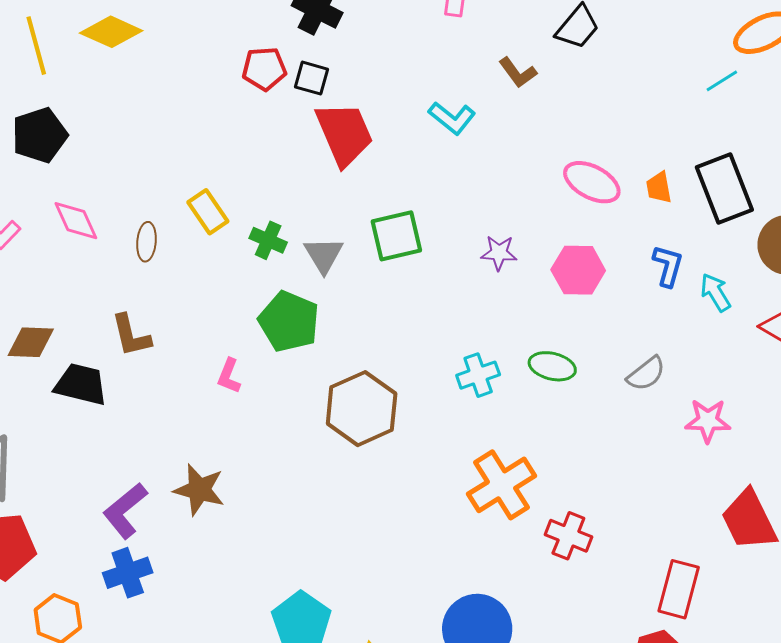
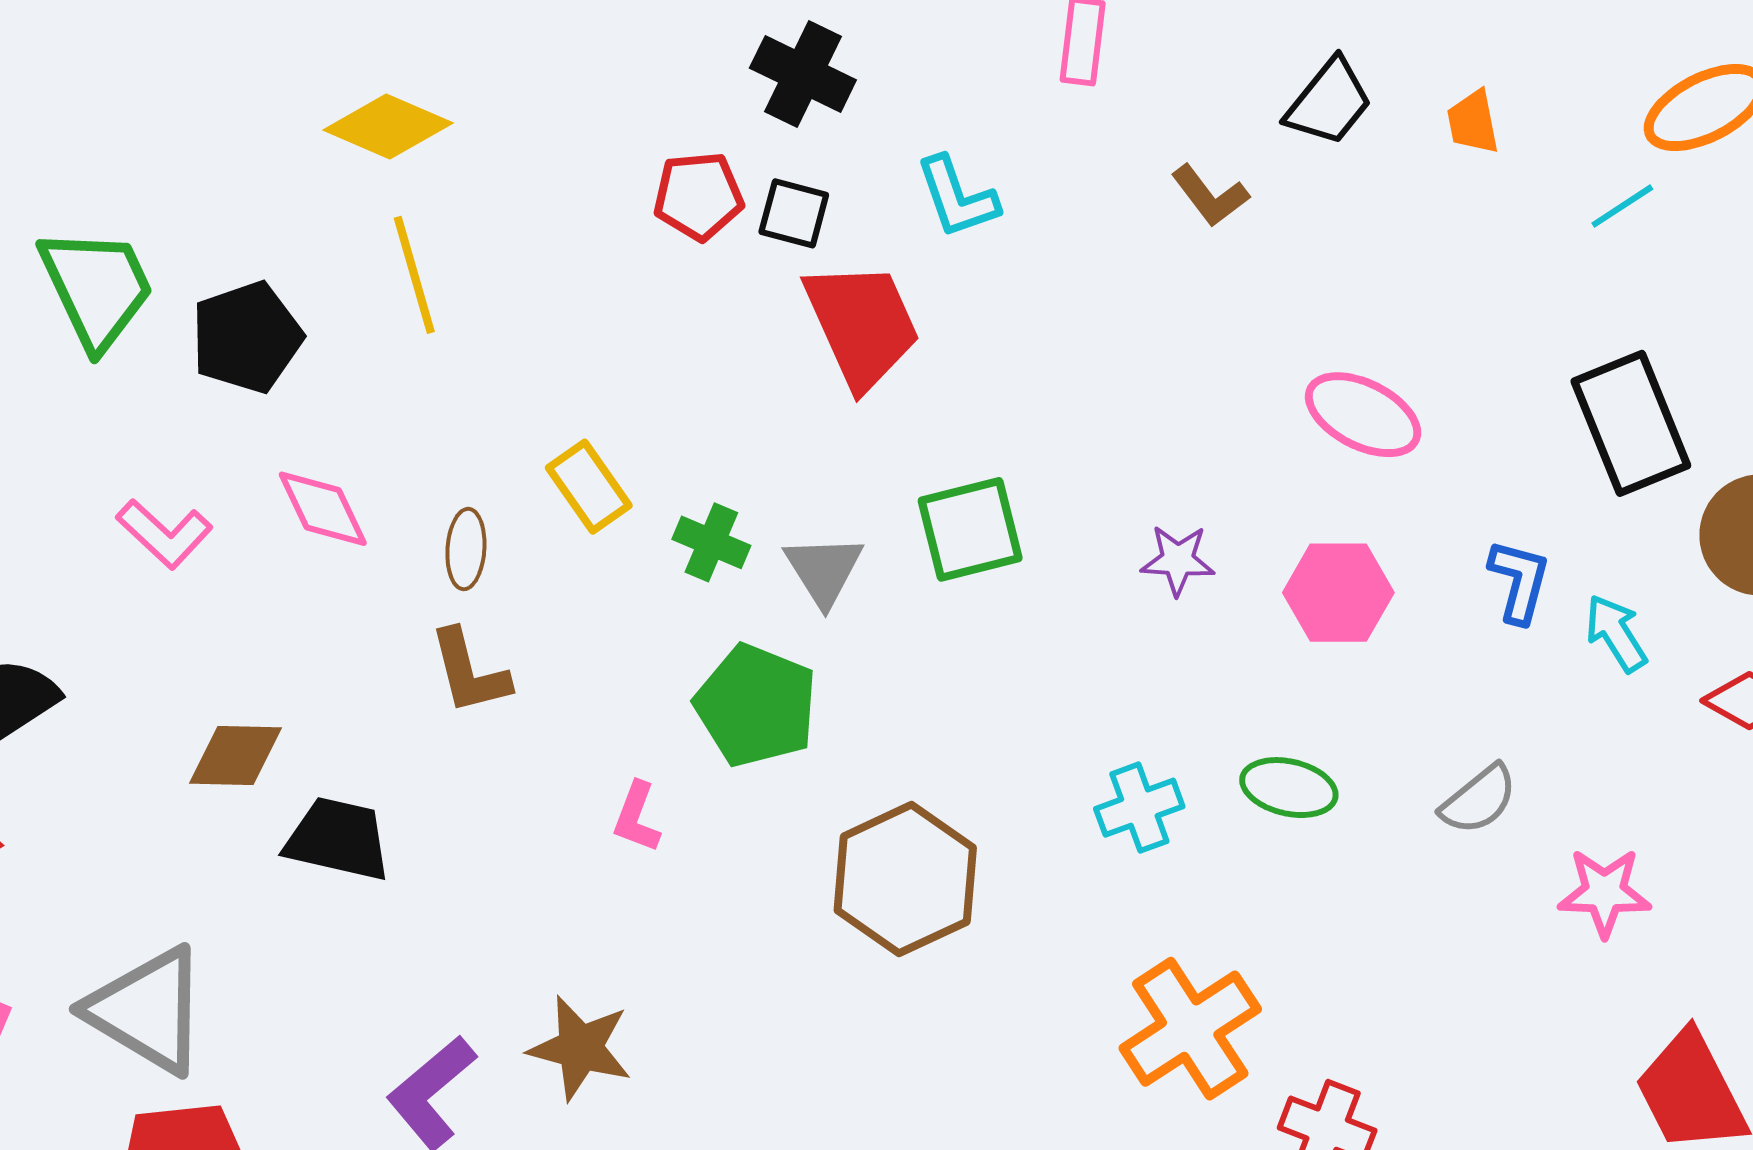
yellow line: (36, 46) -> (414, 275), moved
cyan L-shape: (452, 118) -> (957, 197), moved, turned 33
orange trapezoid: (659, 187) -> (1473, 122), moved
brown L-shape: (131, 335) -> (469, 672), moved

